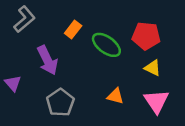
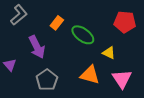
red pentagon: (146, 36) -> (125, 22), moved
yellow triangle: (153, 68) -> (109, 53), moved
orange triangle: (115, 96) -> (90, 75), size x1.5

